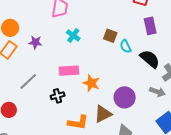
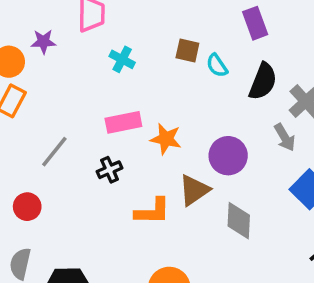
purple star: (35, 42) -> (43, 42), moved
black semicircle: (150, 59) -> (263, 81), turned 80
gray arrow: (157, 92) -> (285, 137), turned 49

